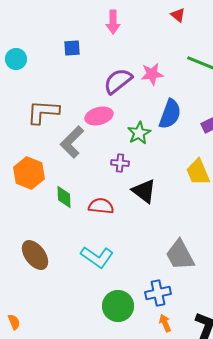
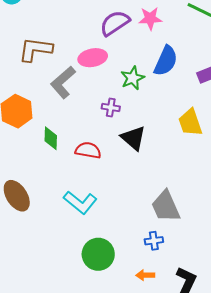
blue cross: (158, 293) -> (154, 241), moved, size x0.7
orange arrow: (165, 323) -> (145, 275), turned -72

